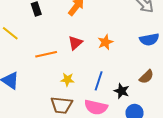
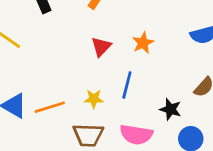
orange line: (46, 54) -> (50, 107), moved
blue line: (99, 81) -> (127, 85), moved

